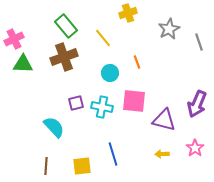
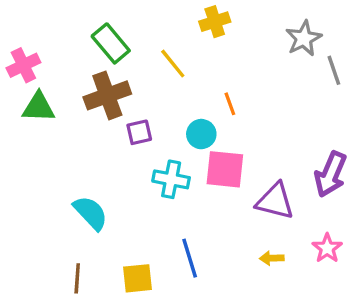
gray star: (169, 29) -> (304, 38), moved
cyan circle: (110, 73) -> (201, 134), moved
purple square: (76, 103) -> (139, 132), moved

